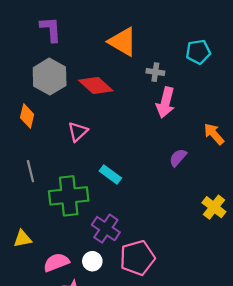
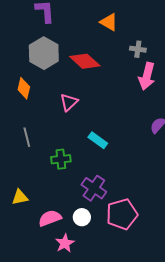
orange triangle: (123, 42) -> (109, 22), size x0.7
green cross: (69, 196) -> (61, 159), size x0.6

